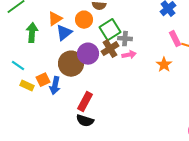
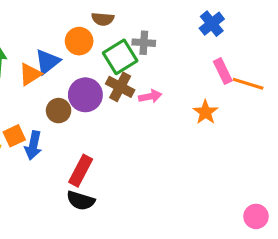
orange triangle: (55, 19) -> (30, 74), moved
gray cross: (125, 39) -> (144, 43), moved
brown cross: (110, 49) -> (120, 87), turned -30
brown circle: (71, 64) -> (59, 111), size x0.6

